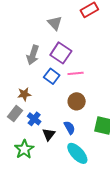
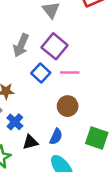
blue semicircle: (69, 128) -> (56, 137), turned 48
black triangle: (49, 134) -> (30, 142), turned 32

